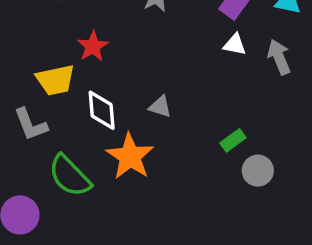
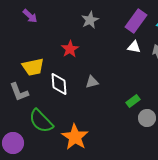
red star: (93, 46) -> (70, 49), moved
gray triangle: (160, 107) -> (92, 82), turned -32
orange star: (130, 156) -> (75, 137), moved

